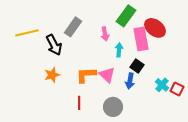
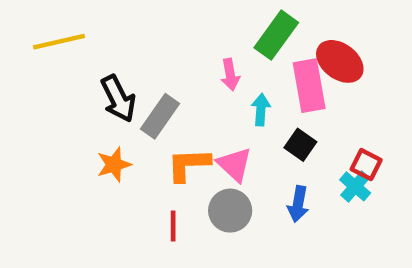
gray rectangle: (73, 27) -> (160, 116), moved
yellow line: (27, 33) -> (59, 42), moved
blue arrow: (130, 81) -> (298, 204), moved
red square: (177, 89) -> (366, 165), moved
gray circle: (113, 107) -> (230, 211), moved

